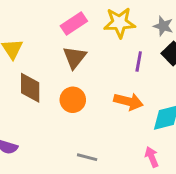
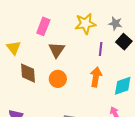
pink rectangle: (74, 24) -> (43, 26), moved, turned -30
orange arrow: (128, 102) -> (96, 77), turned -90

